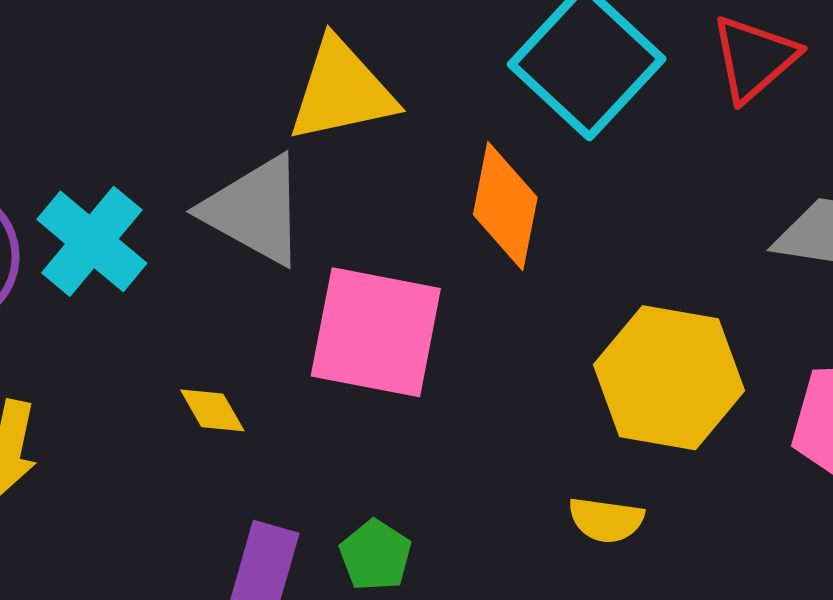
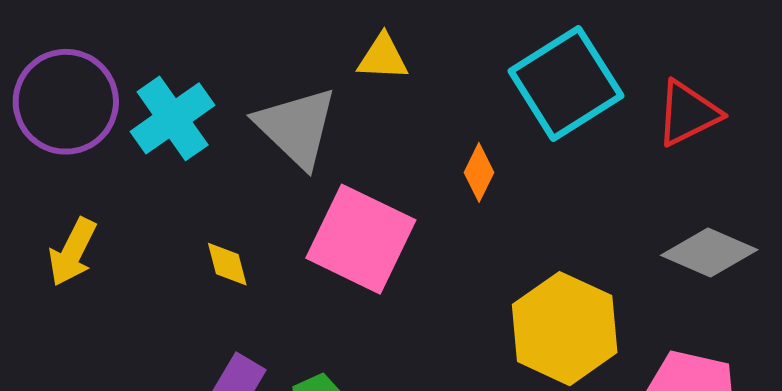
yellow triangle: (342, 91) -> (383, 57), size x0.6
orange diamond: (505, 206) -> (479, 172), size x0.6

